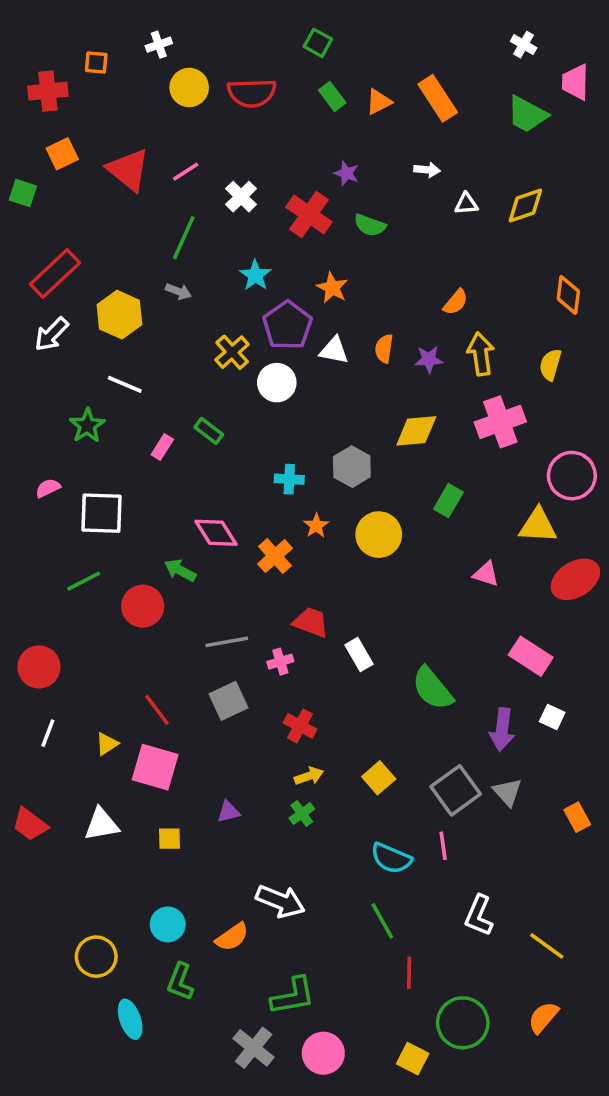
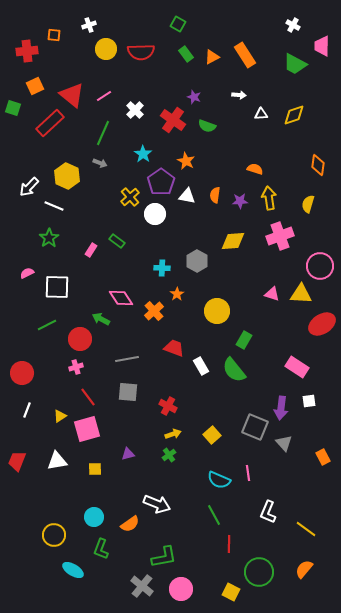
red rectangle: (55, 273) -> (50, 123), moved
orange semicircle: (456, 302) -> (255, 169), turned -112
white line: (125, 384) -> (54, 206), moved
green rectangle: (448, 501) -> (244, 340), moved
yellow circle: (379, 535) -> (217, 311), moved
pink triangle: (486, 574) -> (272, 294), moved
pink cross: (280, 662) -> (76, 367), moved
green semicircle: (432, 688) -> (234, 370), moved
gray square: (228, 701) -> (128, 392), turned 30
white square: (552, 717) -> (309, 401), turned -32
pink square: (155, 767) -> (87, 429), turned -32
gray square: (456, 790) -> (255, 427), moved, turned -32
red trapezoid: (30, 824) -> (17, 461), turned 75
cyan ellipse: (130, 1019) -> (73, 570), turned -40

